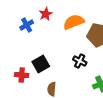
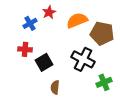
black cross: (80, 61) -> (83, 59), size x1.6
red cross: (22, 75) -> (25, 49), moved

